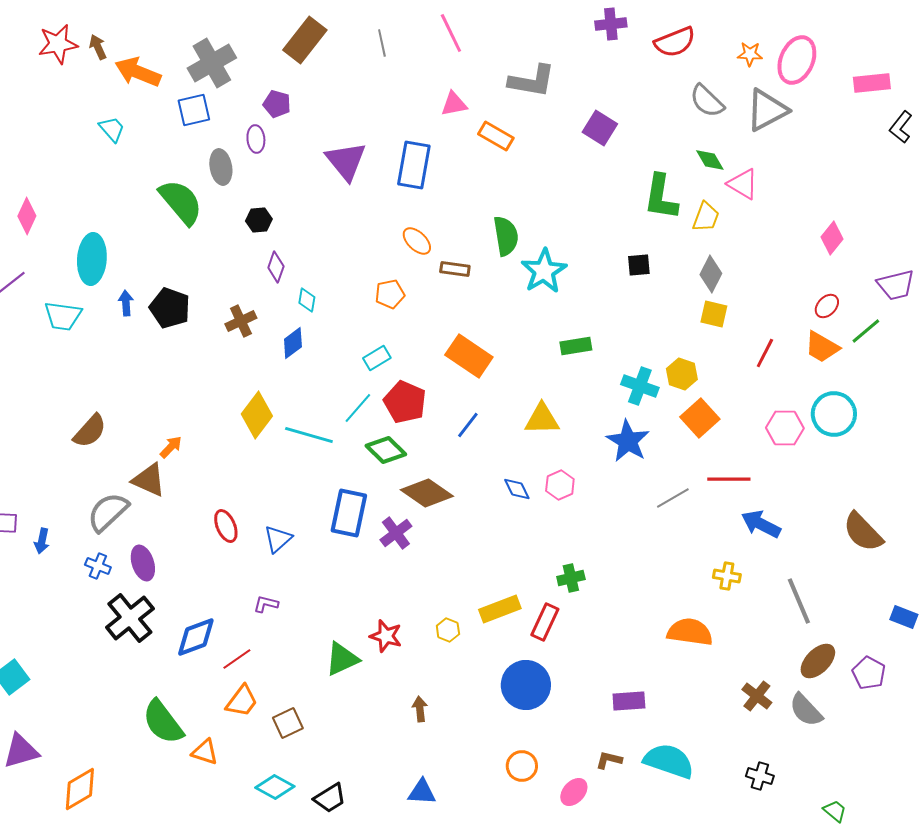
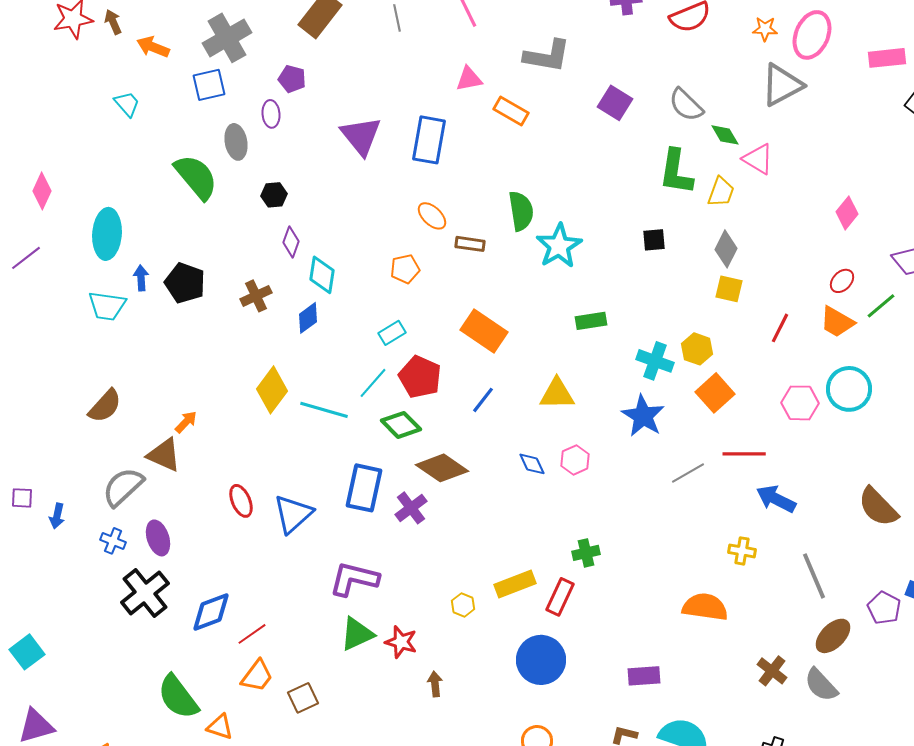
orange arrow: (138, 72) -> (153, 47), size x0.7
gray semicircle: (707, 101) -> (686, 105), moved
cyan diamond: (307, 300) -> (322, 275), size x1.5
cyan trapezoid: (63, 316) -> (107, 306), moved
blue triangle: (278, 539) -> (293, 514), size x1.4
purple L-shape: (266, 604) -> (354, 579), moved, size x2.0
red star: (386, 636) -> (401, 642), moved
purple pentagon: (869, 673) -> (884, 608), moved

